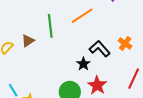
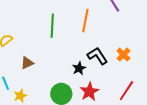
orange line: (82, 16) -> (85, 20), turned -55
brown triangle: (28, 41) -> (27, 63), moved

